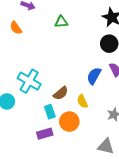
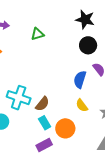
brown semicircle: (61, 93) -> (42, 104), moved
yellow semicircle: (82, 101) -> (82, 105), moved

